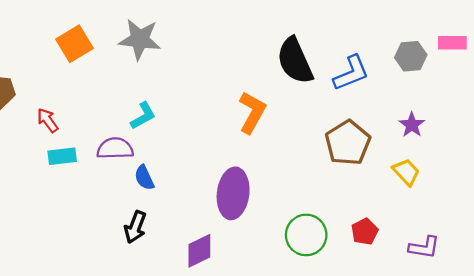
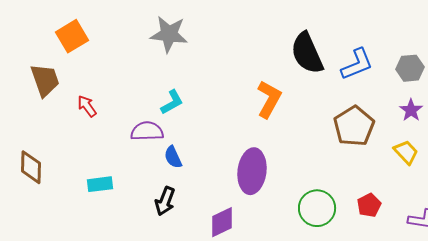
orange square: (75, 44) -> (72, 36), moved
gray hexagon: (411, 56) -> (410, 68), moved
cyan rectangle: (62, 156) -> (100, 184), moved

